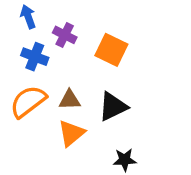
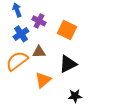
blue cross: (35, 57) -> (21, 34), turned 35
brown triangle: (70, 100) -> (39, 52), moved

